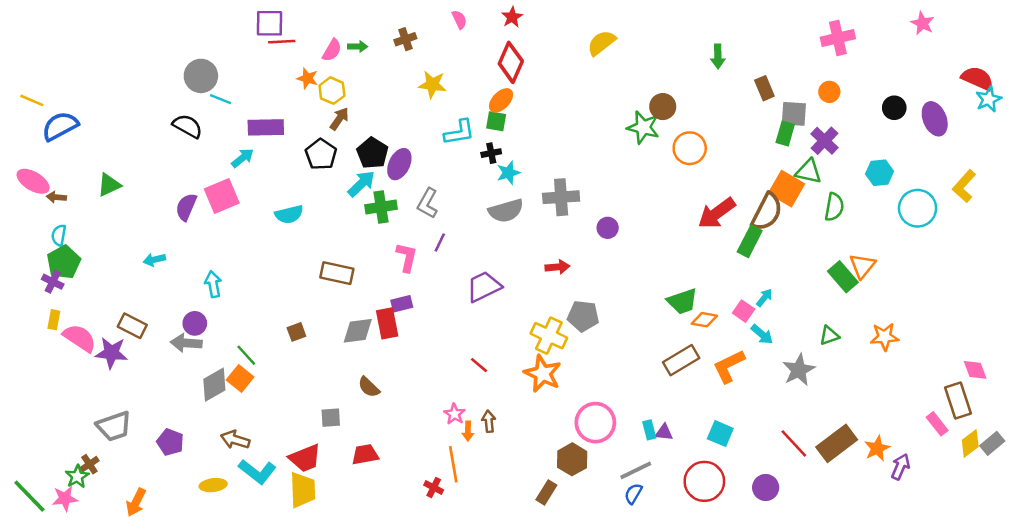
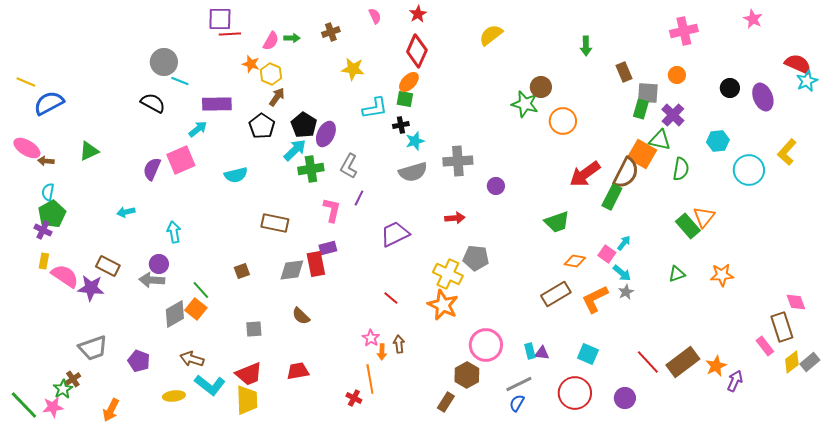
green trapezoid: (682, 301) -> (557, 222), moved
gray star: (799, 370) -> (626, 292), moved, size x0.6
gray square: (331, 418) -> (254, 329), moved

